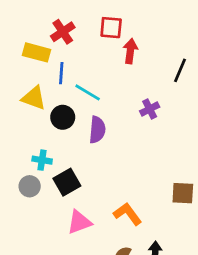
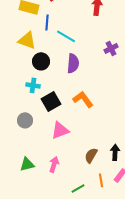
black circle: (63, 117) -> (41, 61), moved
gray circle: (30, 186) -> (25, 120), moved
orange L-shape: (128, 214) -> (83, 99), moved

